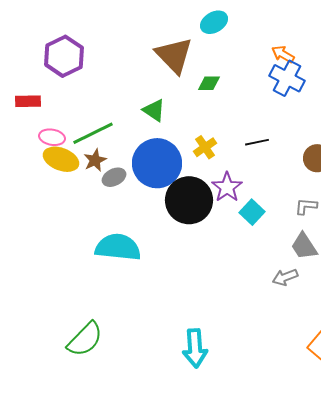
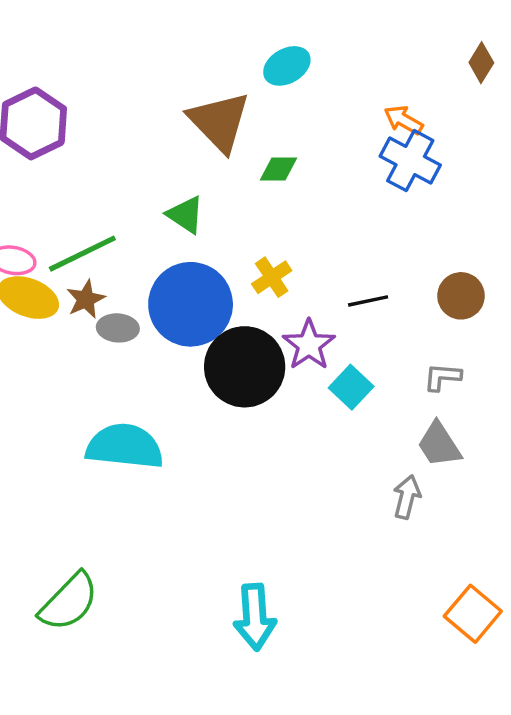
black line: (257, 142) -> (368, 301), moved
gray ellipse: (114, 177) -> (118, 328), turned 30
gray arrow: (285, 277) -> (407, 497), turned 125

